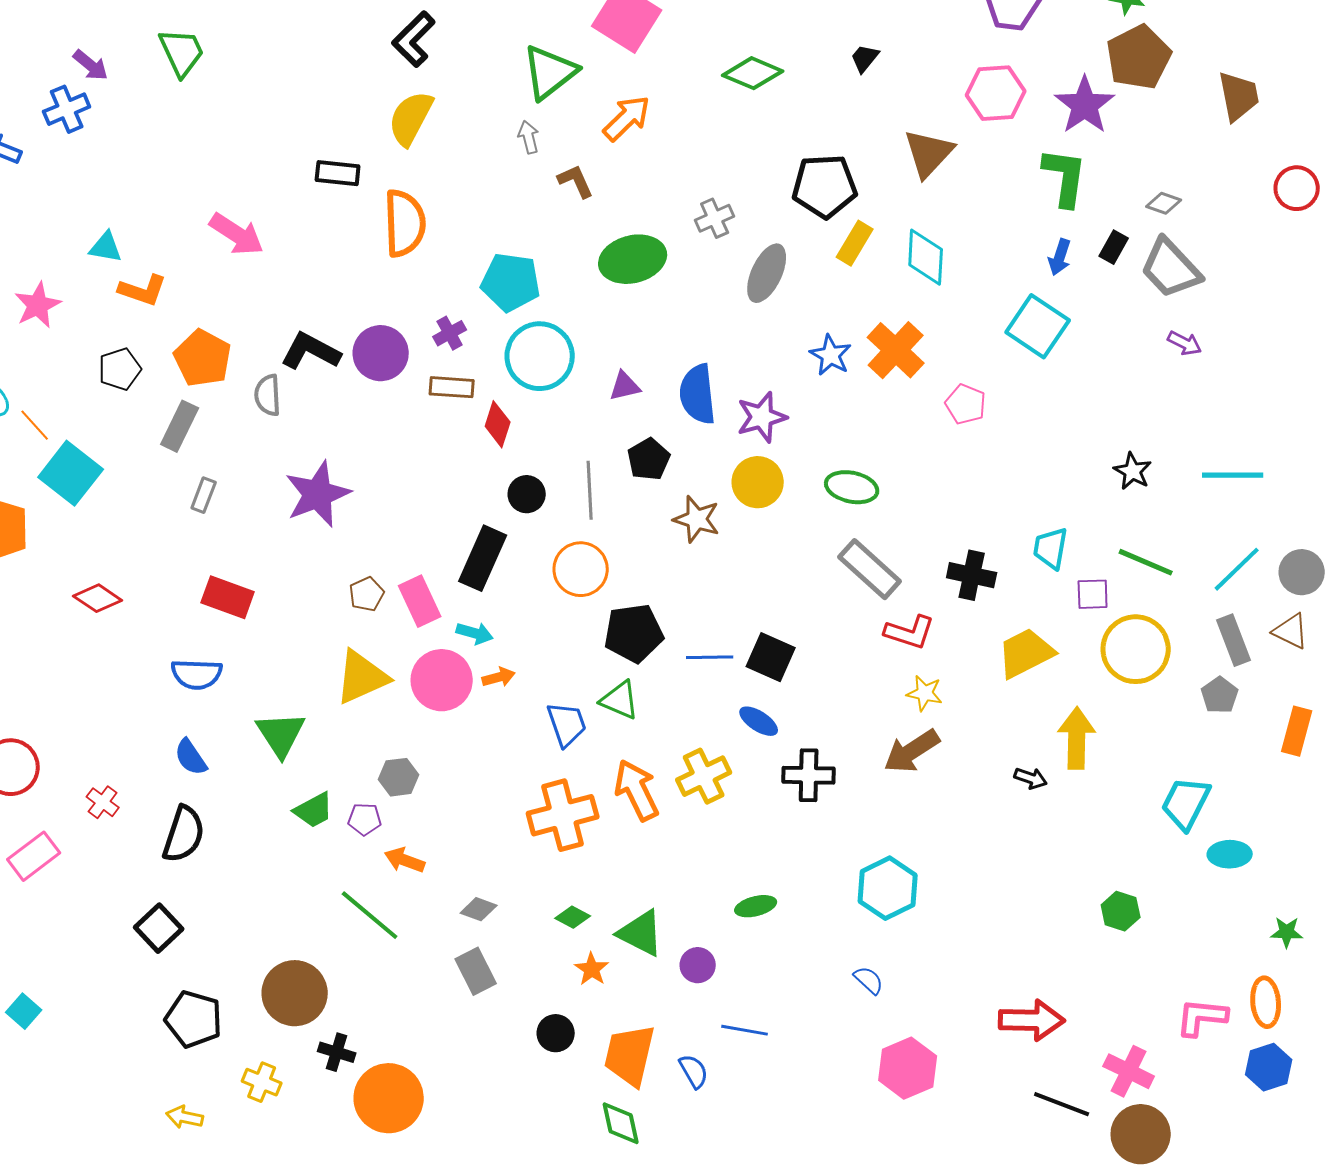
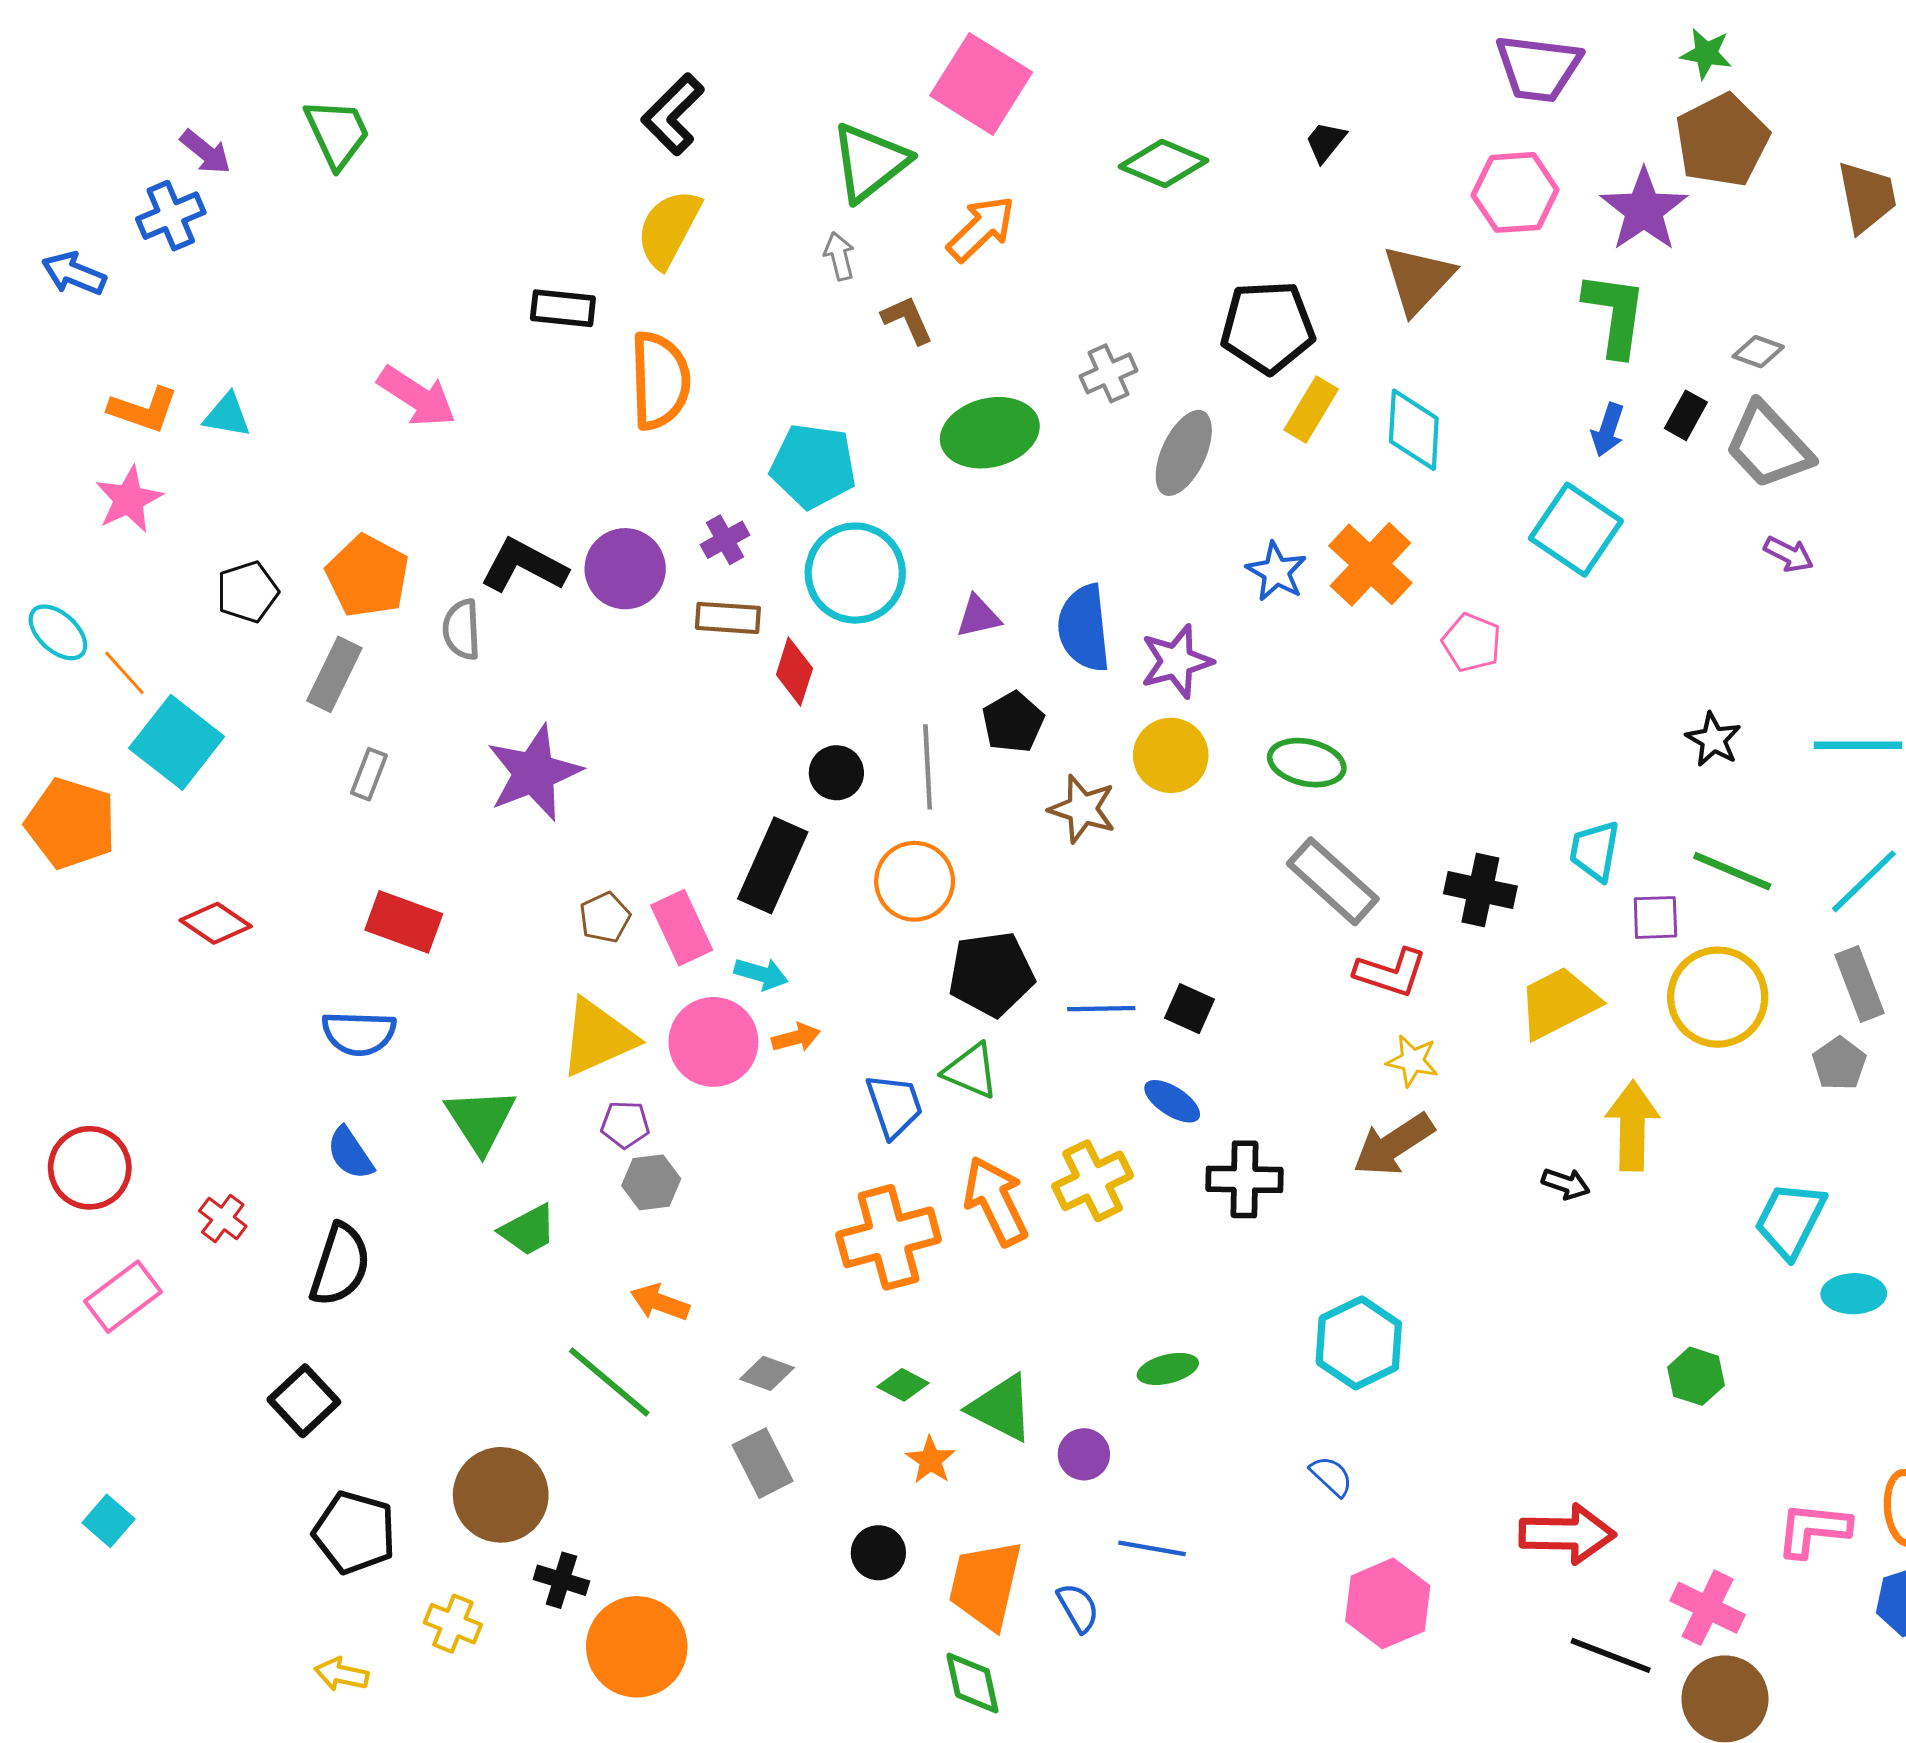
orange L-shape: (143, 290) -> (143, 410), moved
black square: (771, 657) -> (1190, 1009), size x0.7
purple pentagon: (365, 819) -> (625, 1124), moved

